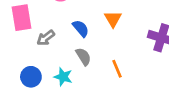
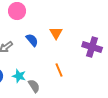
gray semicircle: (83, 57) -> (34, 86), moved

